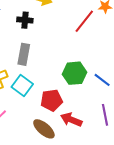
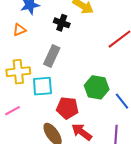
cyan square: (22, 86) -> (42, 86), turned 35

